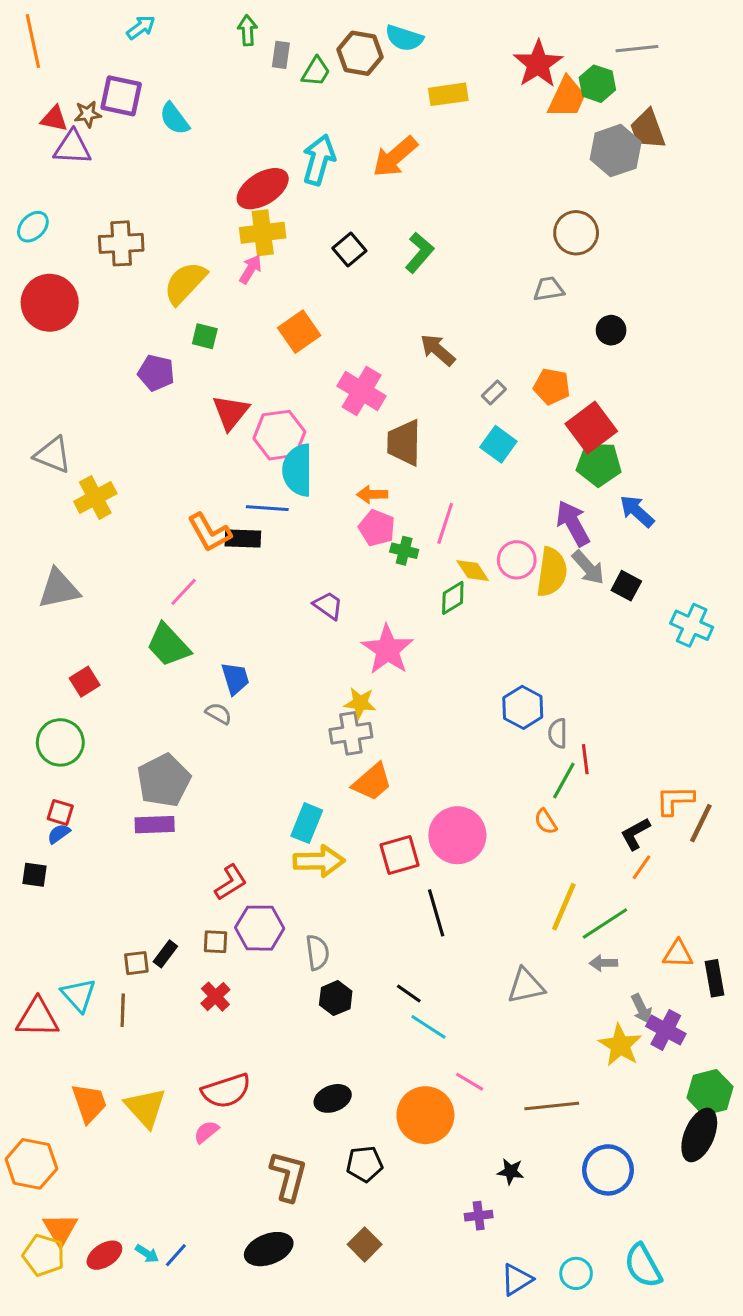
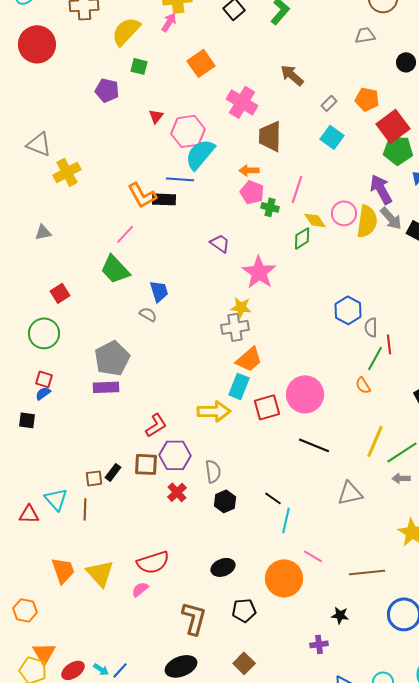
red triangle: (231, 412) -> (156, 116), size x0.6
cyan semicircle: (298, 470) -> (200, 154), turned 40
gray triangle: (59, 589) -> (43, 232), size x0.6
cyan rectangle: (307, 823) -> (239, 386), moved
black line: (436, 913) -> (314, 445), moved, turned -52
brown square: (215, 942) -> (146, 464), size x1.4
red cross: (215, 997) -> (177, 492), moved
red triangle: (37, 1018) -> (29, 514), size x0.7
cyan line: (428, 1027) -> (286, 520), turned 70
orange hexagon: (31, 1164) -> (25, 610), size x0.7

